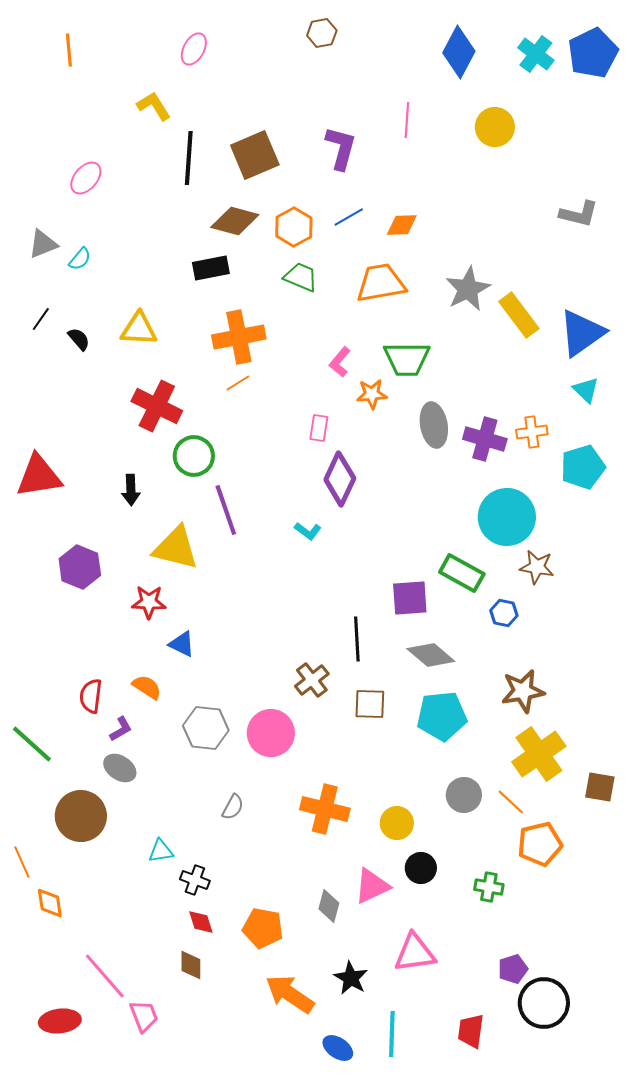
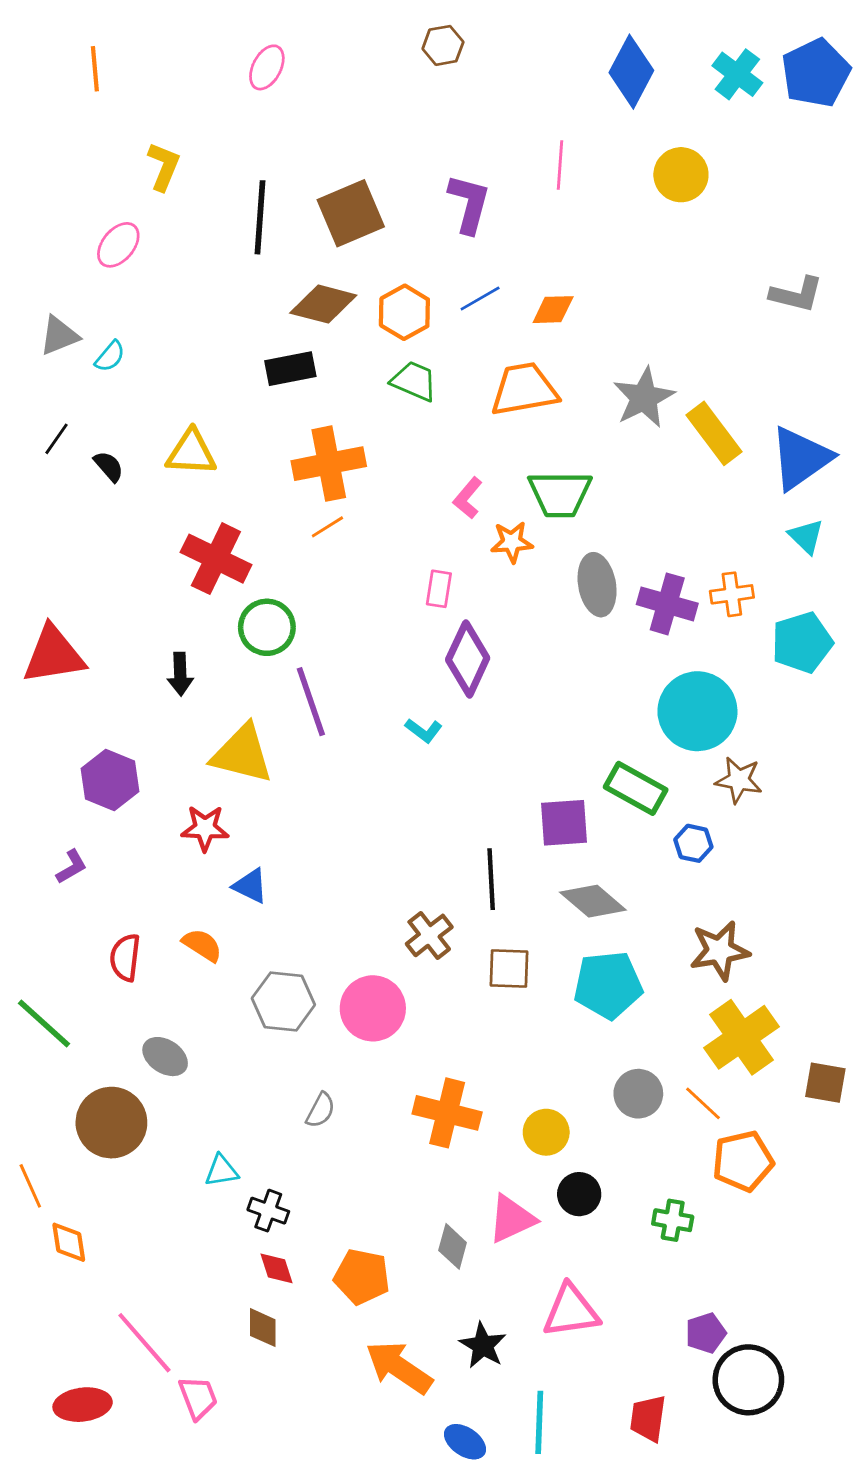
yellow L-shape: (154, 106) -> (164, 166), moved, turned 54
purple L-shape: (121, 729) -> (72, 867), moved

